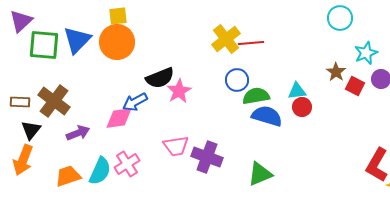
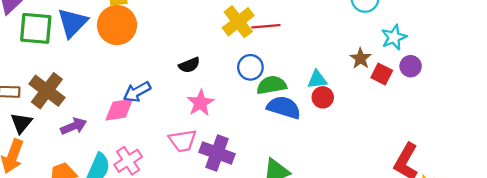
black semicircle: (160, 78) -> (189, 65), moved, size x0.7
pink star: (179, 91) -> (200, 103), moved

